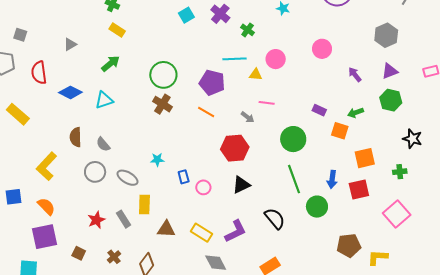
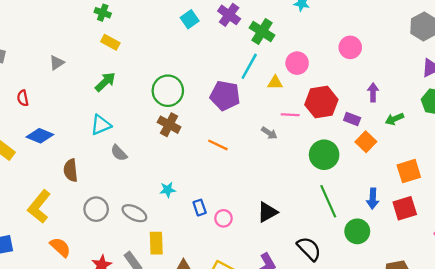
green cross: (248, 30) -> (262, 32), size x1.5
cyan line: (234, 59) -> (249, 66), turned -55
red semicircle: (39, 73) -> (23, 98), size x0.6
purple arrow: (355, 75) -> (373, 92), moved, turned 42
blue diamond: (70, 92) -> (40, 136), moved
orange line: (206, 112) -> (218, 145), moved
orange square: (340, 131) -> (366, 142), moved, turned 30
gray semicircle: (103, 144) -> (119, 153), moved
red hexagon: (235, 148) -> (321, 102), moved
orange semicircle: (46, 206) -> (60, 247), moved

